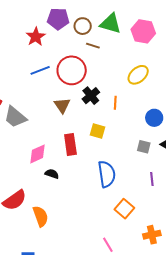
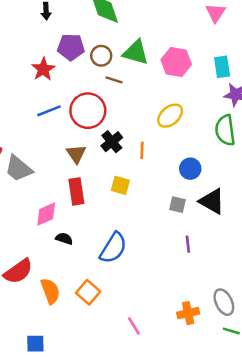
red rectangle: (70, 145) -> (76, 191), moved
blue semicircle: (107, 174) -> (113, 248), moved, turned 40
orange square: (124, 209) -> (88, 292), moved

